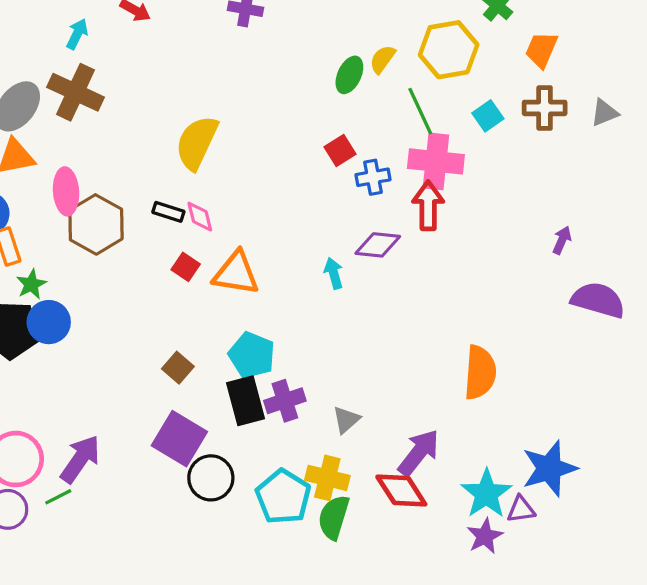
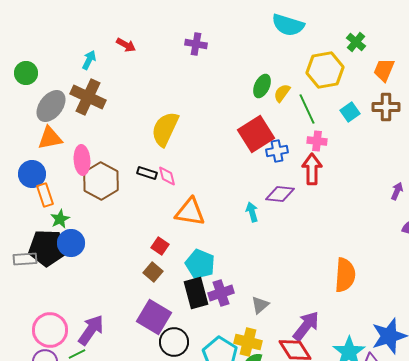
yellow semicircle: (382, 59) -> (282, 93), moved
red square: (340, 150) -> (256, 134), size x1.8
pink cross: (436, 161) -> (317, 141), size x0.6
red square: (186, 267) -> (160, 246), moved

